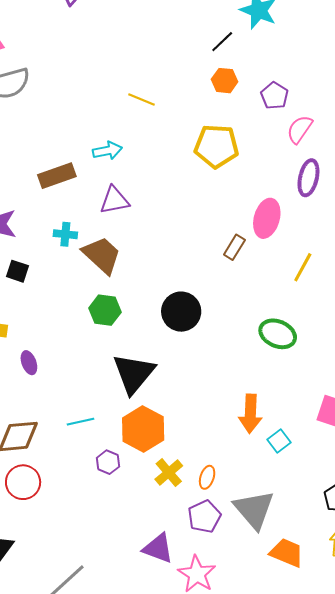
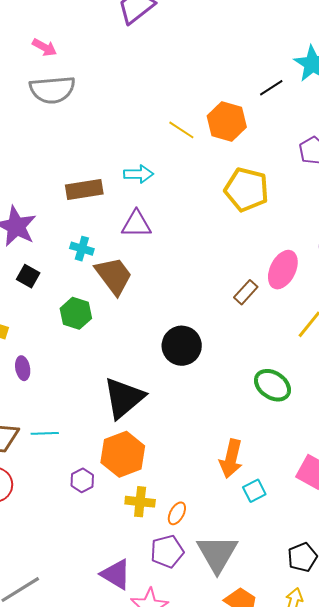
orange hexagon: (225, 81) -> (227, 122), moved, size x1.5
green hexagon: (105, 310) -> (76, 313), moved
cyan line: (81, 422) -> (45, 433), moved
yellow cross: (169, 473) -> (140, 502), turned 36

